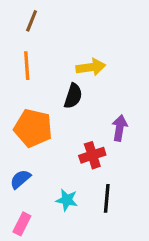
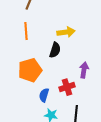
orange pentagon: (33, 128) -> (30, 70), turned -30
blue semicircle: (20, 179) -> (44, 95), moved, turned -32

